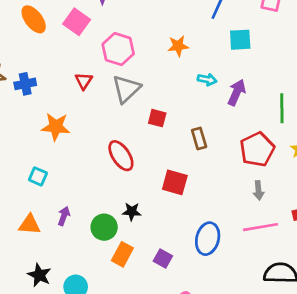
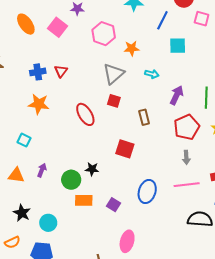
pink hexagon: (118, 49) -> (104, 34), moved
blue cross: (25, 84) -> (38, 72), moved
gray triangle: (126, 89) -> (114, 74), moved
purple arrow: (237, 92) -> (177, 95), moved
red ellipse: (121, 156) -> (85, 114), moved
orange rectangle: (122, 254) -> (84, 200), turned 60

